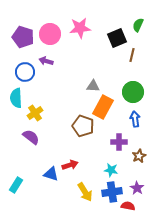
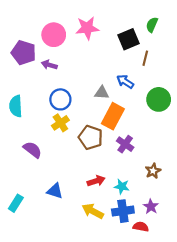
purple pentagon: (23, 37) -> (24, 53), moved
blue circle: (25, 72) -> (60, 99), moved
green circle: (133, 92) -> (159, 99), moved
yellow cross: (35, 113) -> (60, 123), moved
blue arrow: (135, 119) -> (125, 82), moved, turned -49
purple cross: (119, 142) -> (125, 144), moved, turned 35
red arrow: (70, 165) -> (96, 181), moved
yellow arrow: (85, 192) -> (93, 211), turned 150

